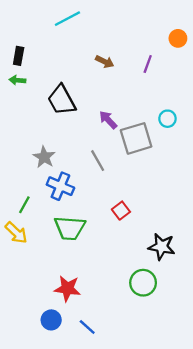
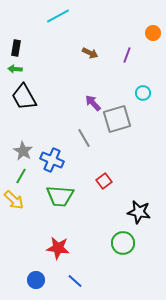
black trapezoid: (62, 100) -> (24, 97), moved
cyan circle: (167, 119) -> (143, 93), moved
gray star: (44, 157) -> (23, 151), moved
blue circle: (51, 320) -> (36, 280), moved

